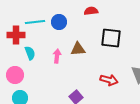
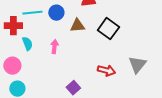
black square: (111, 38) -> (108, 29), turned 30
brown triangle: (78, 49) -> (77, 26), moved

